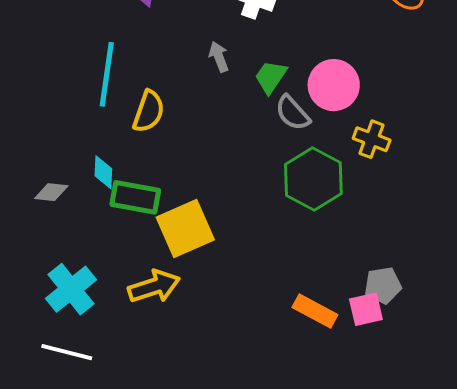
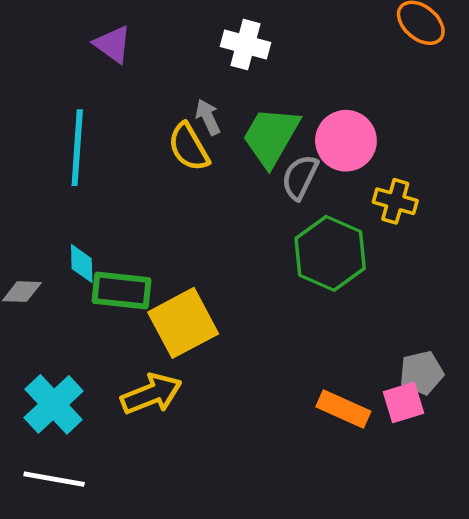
green trapezoid: (271, 77) -> (271, 136), size x1.5
yellow semicircle: (149, 111) -> (189, 147), moved, turned 135
gray semicircle: (293, 113) -> (300, 177), turned 72

